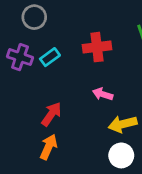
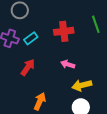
red arrow: (51, 114) -> (28, 67), moved
orange arrow: (48, 147) -> (40, 101), moved

